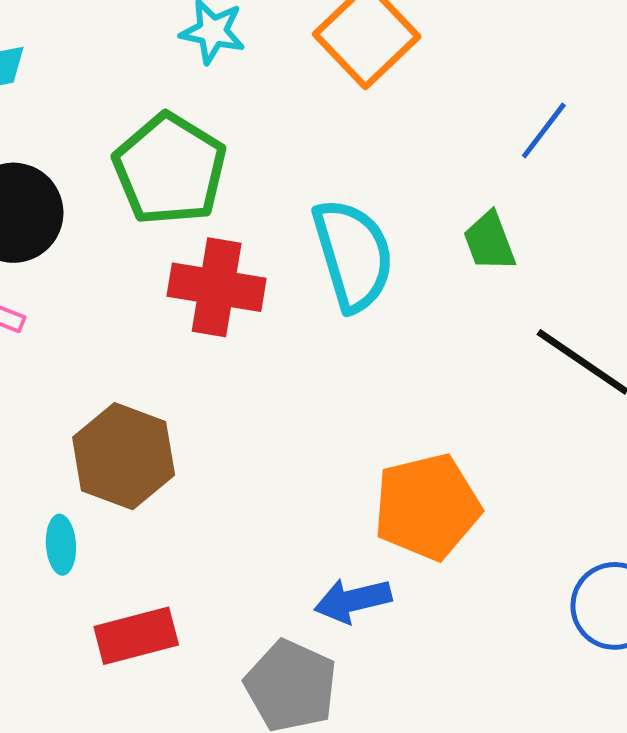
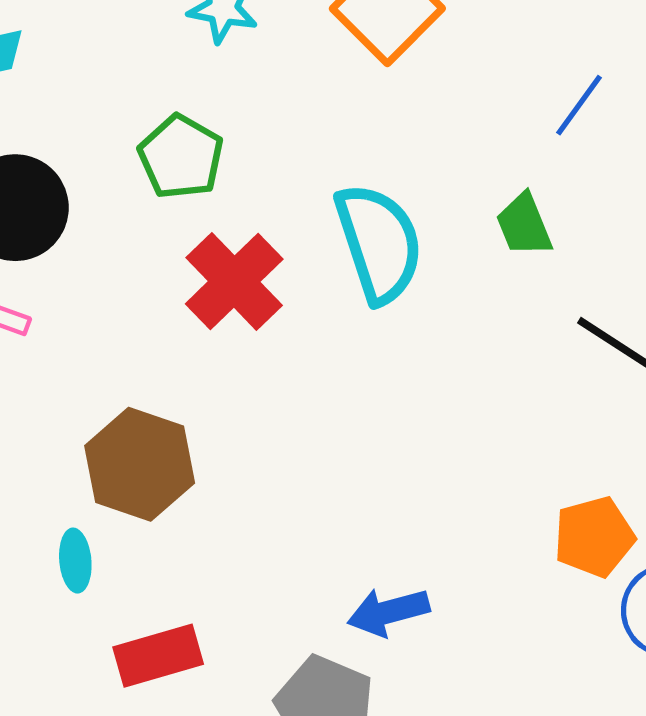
green pentagon: (170, 169) -> (181, 157), size x0.7
red cross: (217, 287) -> (234, 281), turned 38
orange pentagon: (427, 507) -> (594, 537), moved, size x0.7

